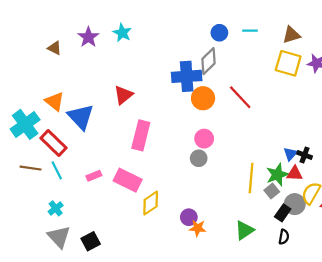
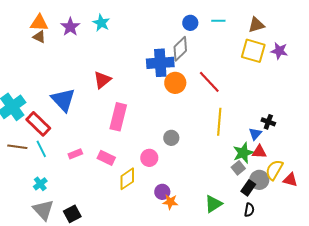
orange triangle: (55, 102) -> (39, 23), moved, turned -36
pink circle: (204, 139) -> (149, 158), moved
black cross: (305, 155) -> (268, 122), moved
yellow line: (251, 178) -> (219, 122), moved
pink rectangle: (128, 180) -> (106, 158), size x0.7

